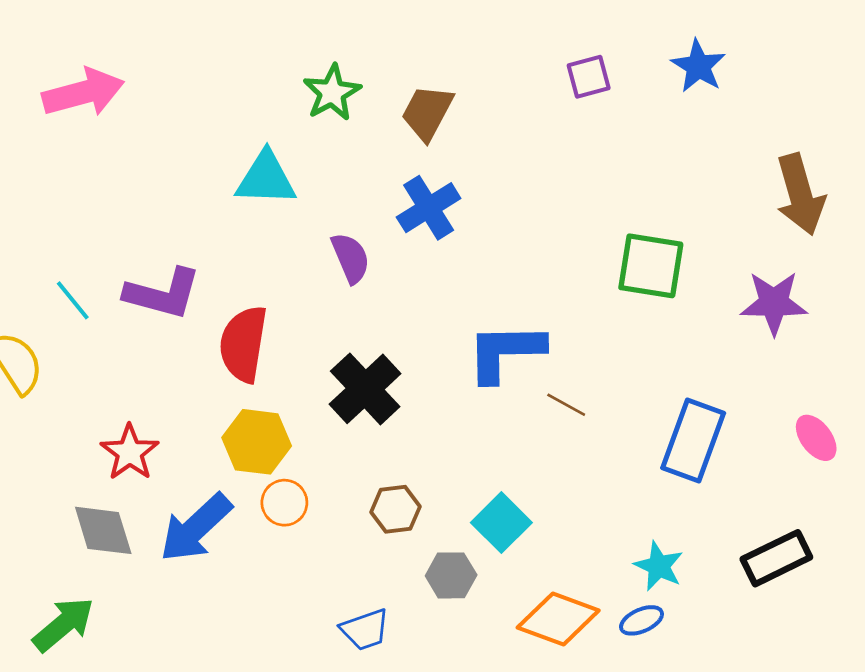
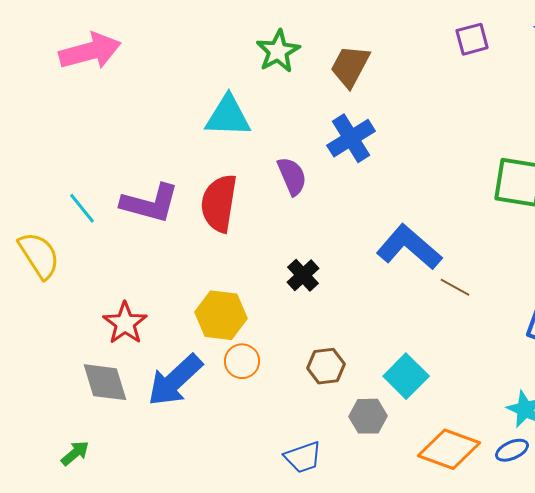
red semicircle: (243, 344) -> (219, 203), moved
blue L-shape: (505, 352) -> (409, 247), turned 42
black cross: (365, 389) -> (303, 275), size x0.6
green arrow: (63, 624) -> (75, 453), size x0.6

